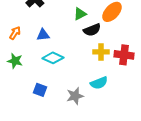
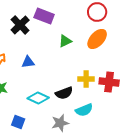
black semicircle: (92, 30) -> (64, 93), moved
cyan diamond: (53, 58) -> (38, 98), moved
blue square: (40, 90) -> (18, 122), moved

